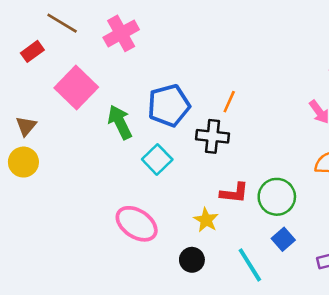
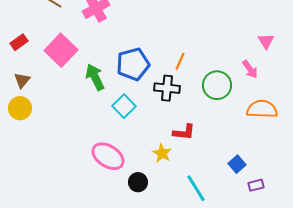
red rectangle: (32, 51) -> (19, 42), moved
green circle: (277, 197) -> (217, 85), moved
blue square: (283, 239) -> (237, 164), moved
black circle: (192, 260) -> (138, 182), moved

